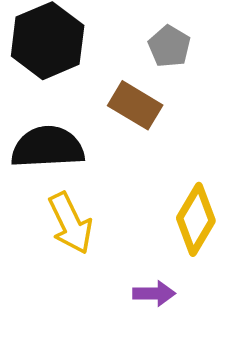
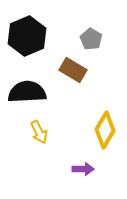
yellow arrow: (70, 223) -> (39, 132), size x0.7

